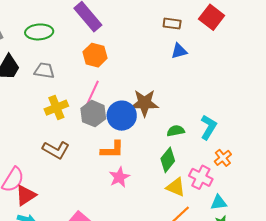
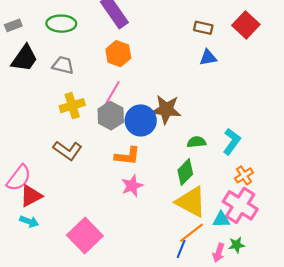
pink cross: (201, 177) -> (240, 205), moved, size x1.4
yellow triangle: (176, 187) -> (191, 202), size x1.5
cyan triangle: (219, 203) -> (221, 220), moved

